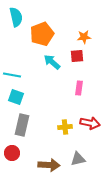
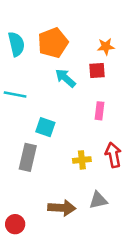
cyan semicircle: (16, 17) -> (16, 44), moved
cyan square: (16, 97) -> (45, 127), moved
red arrow: (90, 123) -> (113, 155), turned -114
red circle: (12, 153) -> (15, 224), moved

